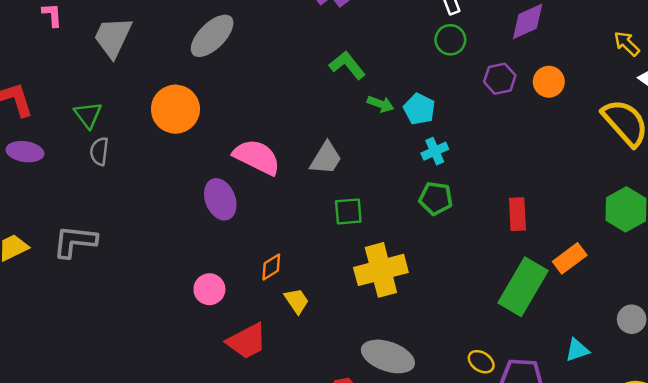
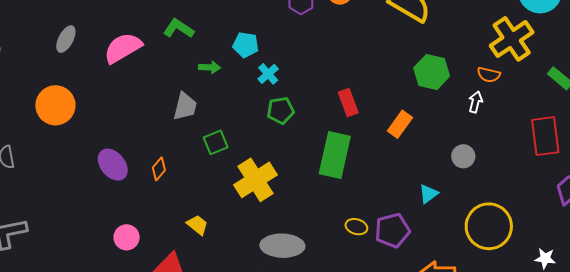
gray ellipse: (212, 36) -> (66, 39), size x0.7
green arrow: (381, 104) -> (210, 67), moved
pink semicircle: (257, 157) -> (123, 48), moved, turned -39
orange diamond: (271, 267) -> (159, 169), moved
green rectangle: (523, 287) -> (335, 155), moved

